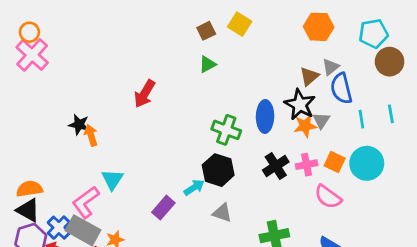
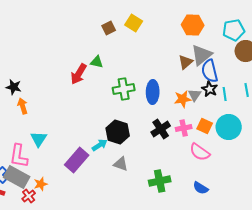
green triangle: (207, 64) -> (97, 62), moved, turned 40
gray triangle: (331, 67) -> (202, 55), size x1.6
red arrow: (145, 94) -> (79, 74), moved
black star: (300, 104) -> (210, 89), moved, size x0.7
black star: (79, 125) -> (14, 87), moved
green cross: (226, 130) -> (124, 89), moved, turned -30
pink L-shape: (86, 202) -> (19, 156), turned -45
purple rectangle: (163, 208) -> (77, 160), size x1.4

